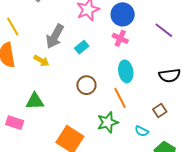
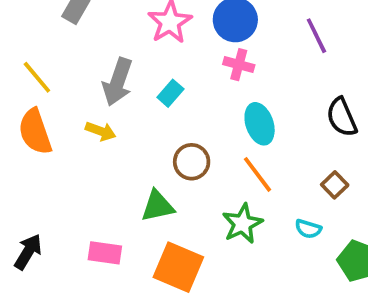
purple line: (164, 30) -> (316, 36), turned 36
black semicircle: (170, 75) -> (342, 117), turned 85
green triangle: (35, 101) -> (158, 206), moved
pink rectangle: (15, 123) -> (105, 253), moved

